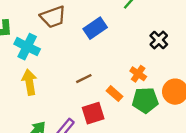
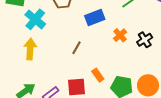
orange cross: (138, 74) -> (120, 35), moved
brown line: (84, 79) -> (76, 48), moved, turned -48

